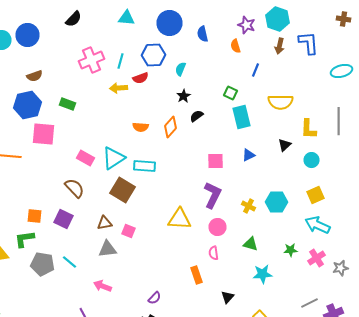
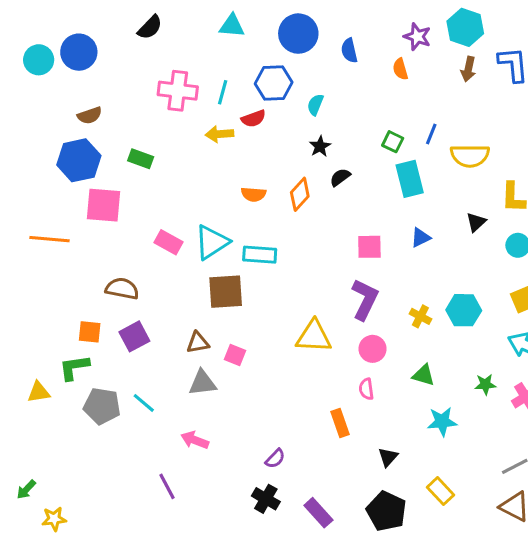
pink cross: (92, 60) -> (178, 91), turned 30
blue line: (256, 70) -> (431, 134), moved
brown semicircle: (74, 188) -> (122, 289), moved, turned -35
brown square: (122, 190) -> (226, 292), turned -35
purple square: (64, 219) -> (134, 336), turned 36

